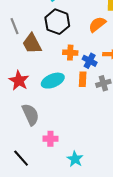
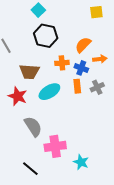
orange semicircle: (97, 24) -> (83, 45), moved
brown trapezoid: (32, 44) -> (29, 72), moved, turned -50
pink cross: (50, 139) -> (55, 146), size x1.5

